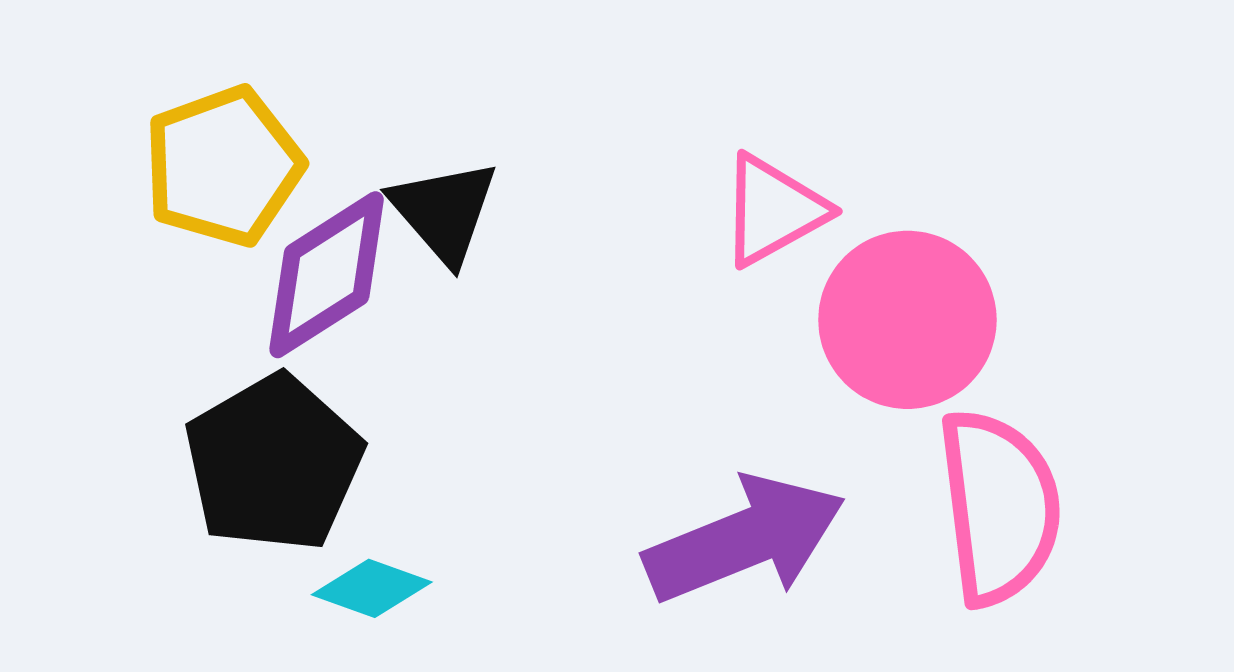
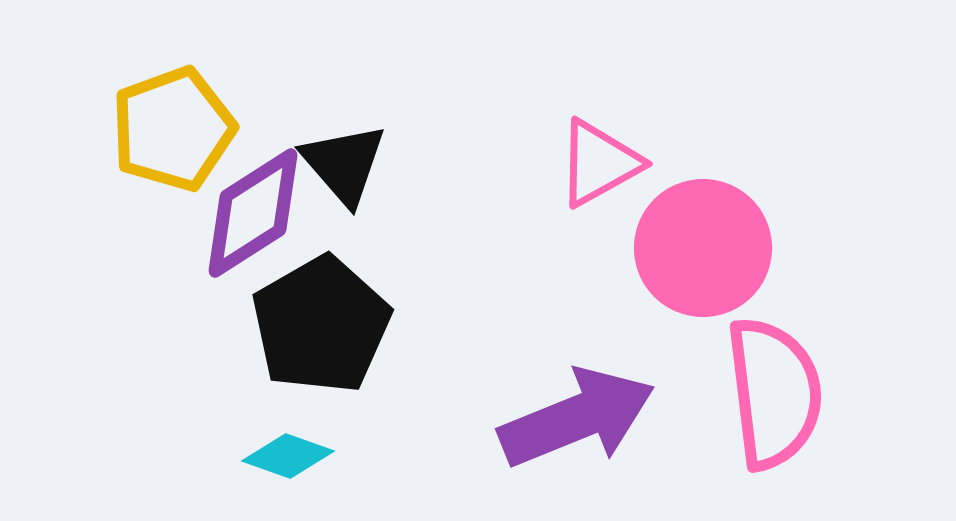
black pentagon: (274, 463) -> (321, 325), moved

